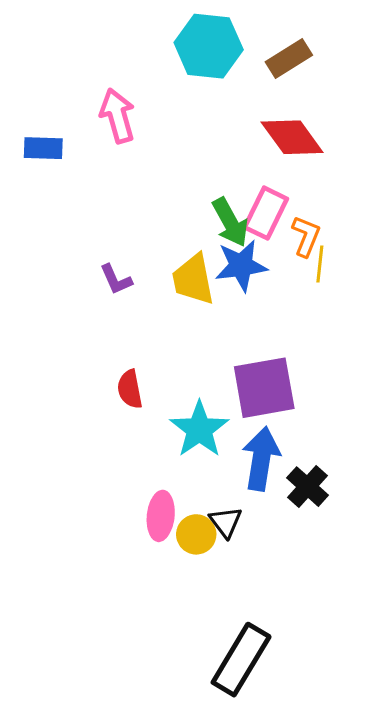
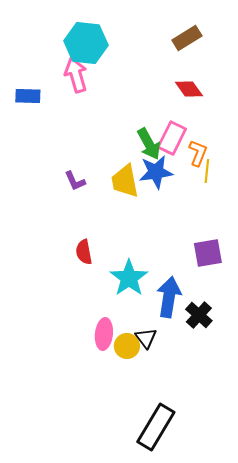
cyan hexagon: (209, 46) -> (86, 43), moved
red diamond: (292, 137) -> (189, 89), size x0.7
purple square: (264, 388) -> (208, 253), moved, size x0.7

